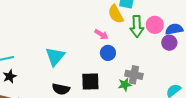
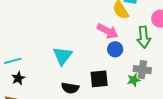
green arrow: (137, 26) -> (144, 37), moved
pink arrow: (101, 34) -> (108, 31), size x1.5

